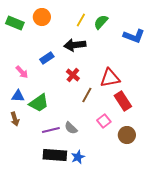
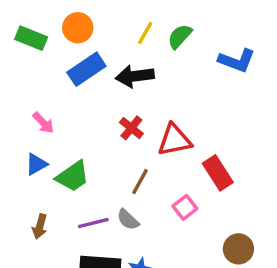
blue rectangle: (47, 58) -> (86, 69), moved, size x1.5
red triangle: (110, 78) -> (175, 140), moved
brown line: (87, 95) -> (140, 182), moved
blue triangle: (18, 96) -> (36, 164), turned -32
brown arrow: (15, 119) -> (40, 226), moved, turned 32
brown circle: (127, 135) -> (238, 249), moved

